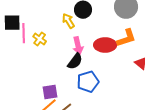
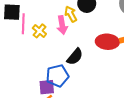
pink arrow: (78, 46) -> (62, 25), moved
blue pentagon: (88, 82) -> (57, 76), moved

